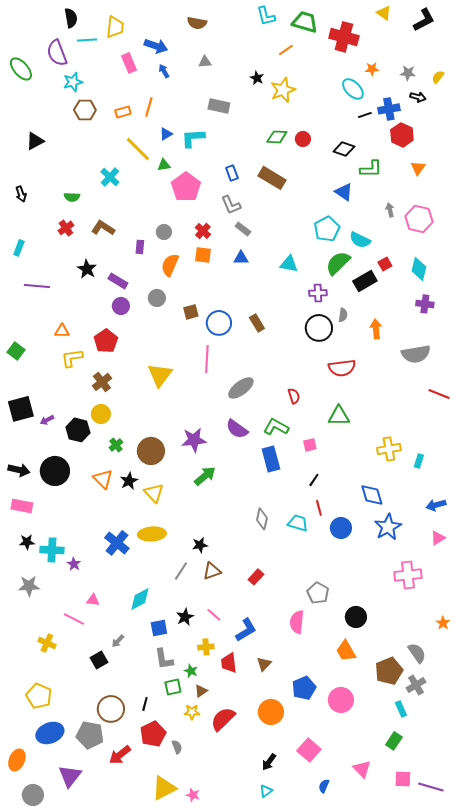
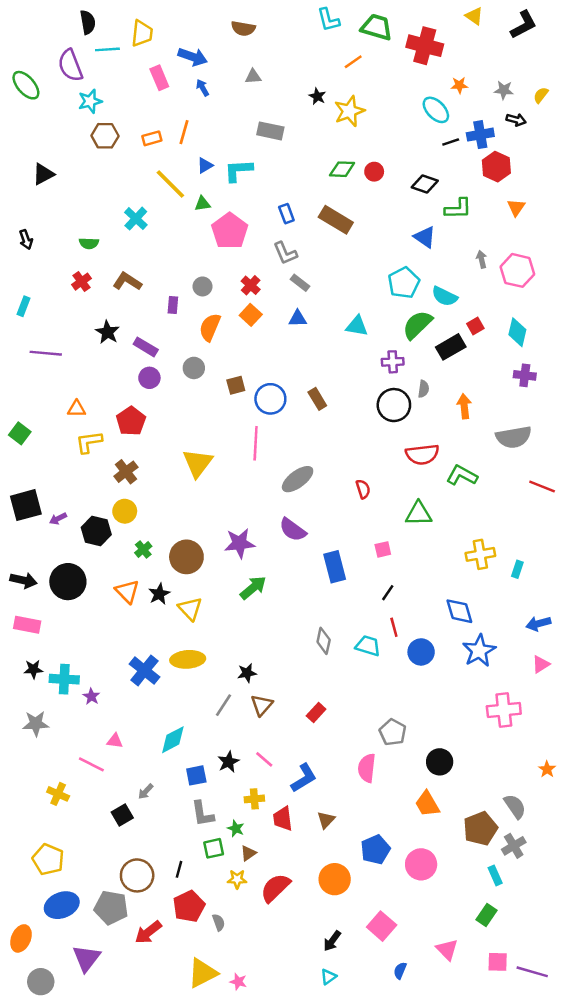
orange square: (203, 255) -> (251, 315), turned 36
green L-shape: (276, 427) -> (462, 475), moved
brown triangle: (212, 571) -> (262, 705), turned -30

